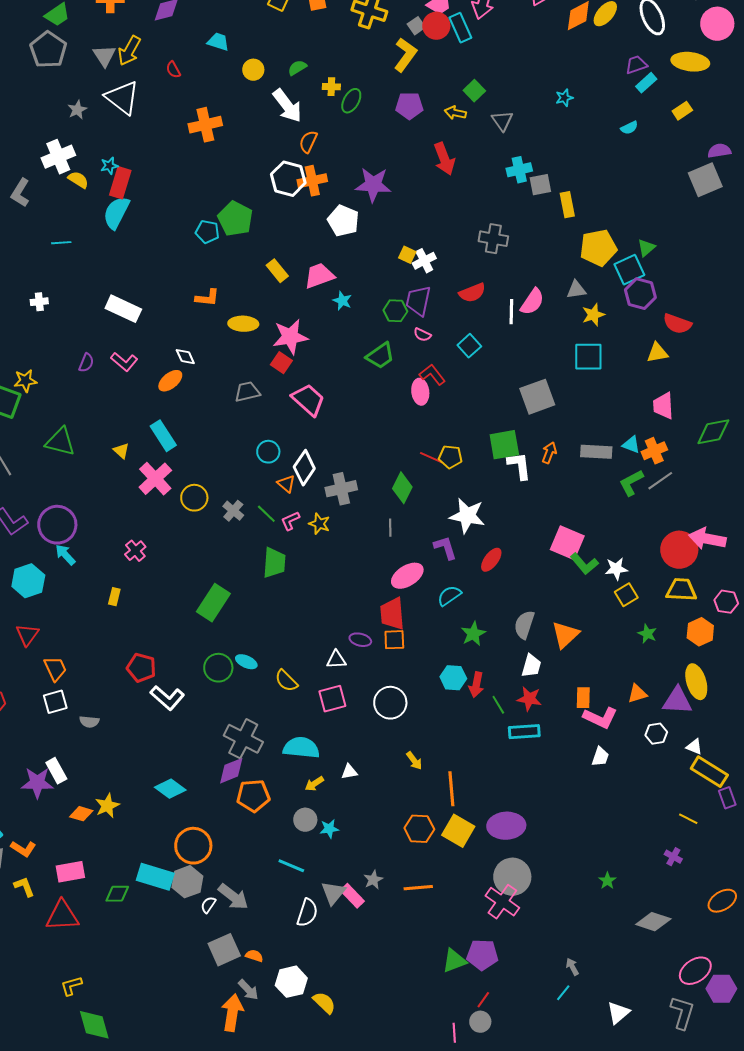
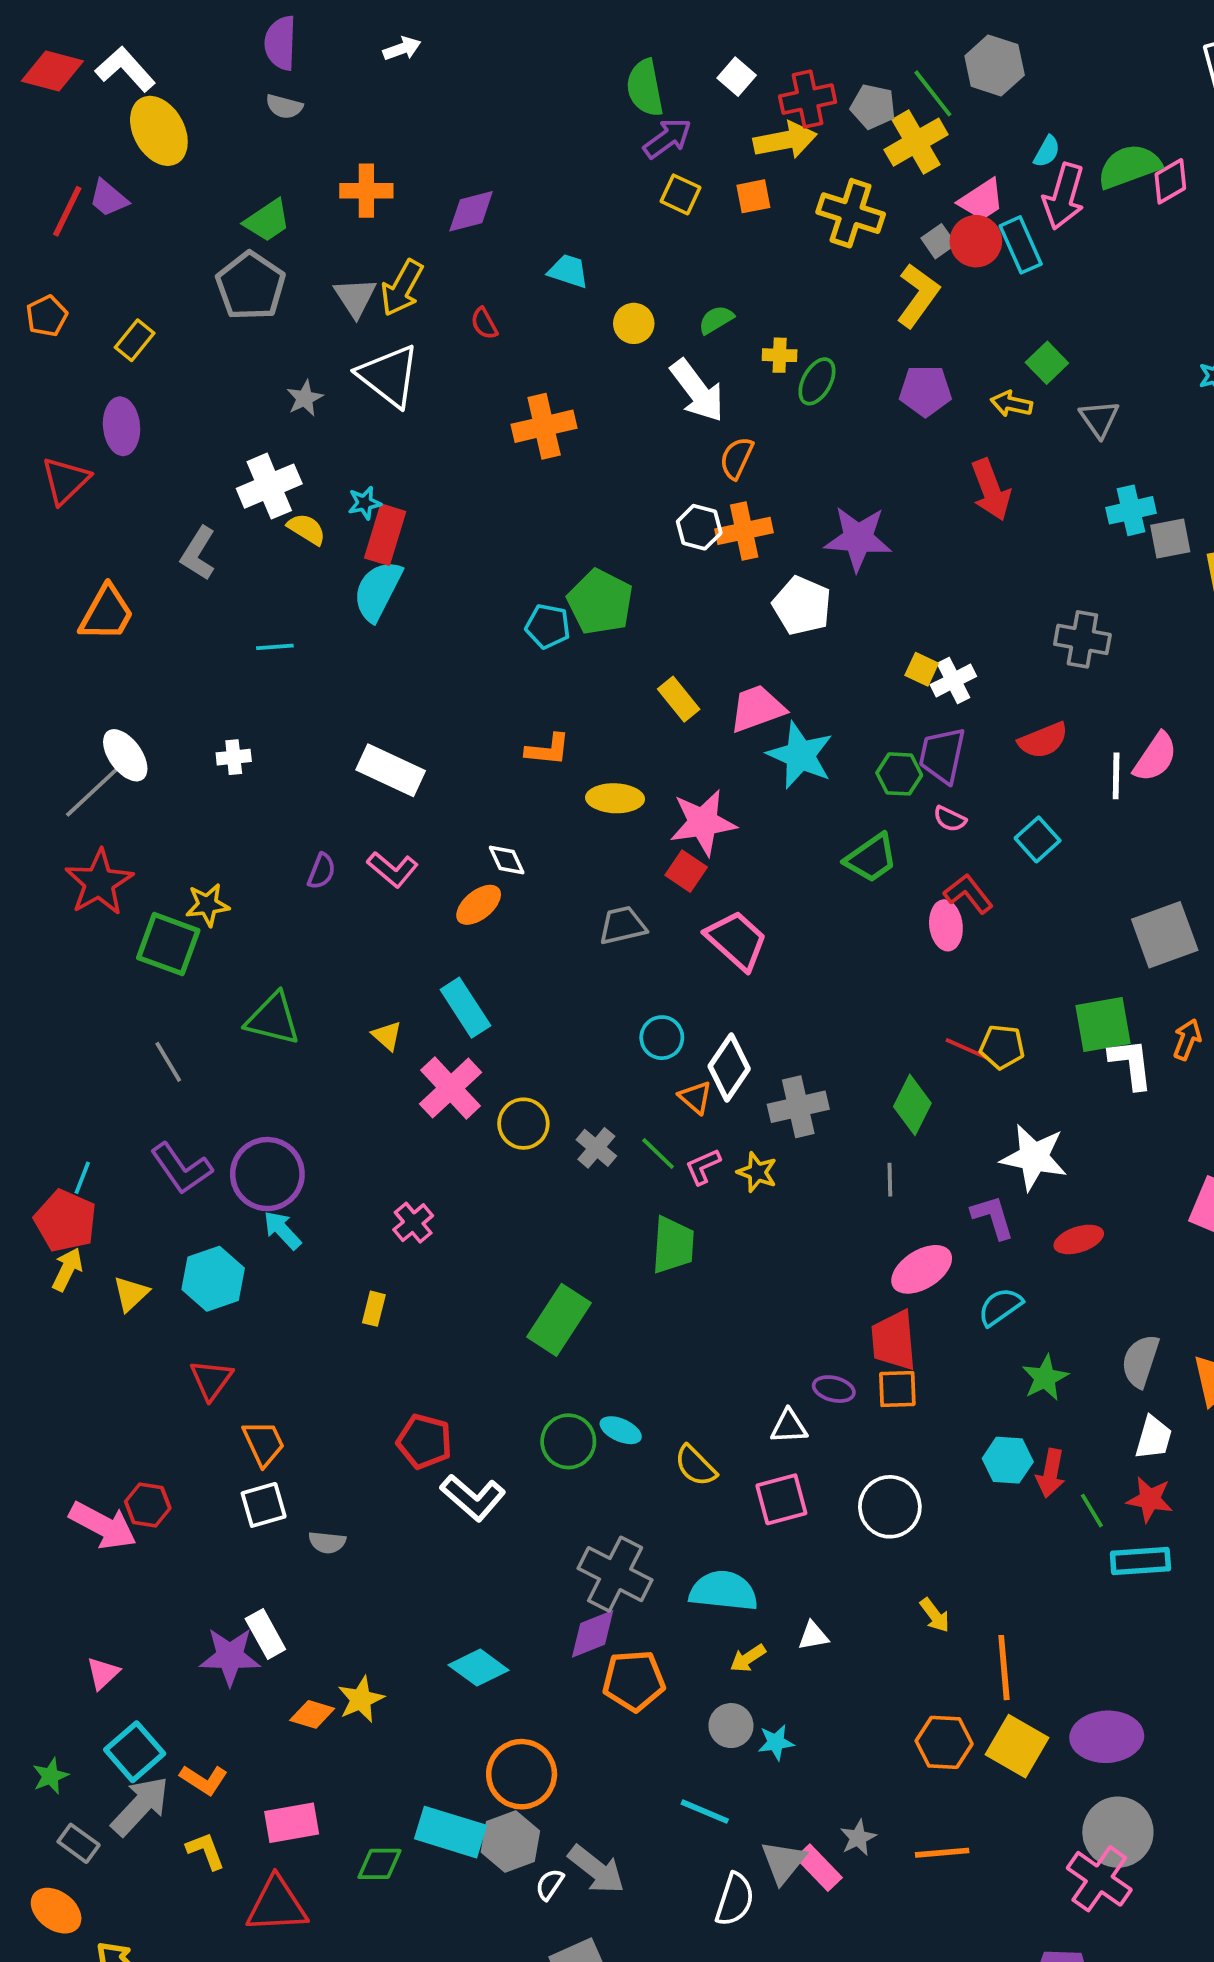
white hexagon: (288, 179) -> (699, 527), size x0.7
cyan star: (342, 301) -> (800, 755), size x1.8
red ellipse: (491, 560) -> (1079, 1239), turned 35

